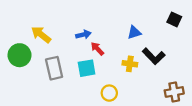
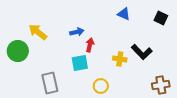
blue triangle: (134, 32) -> (124, 14), moved, turned 40
red arrow: (97, 49) -> (90, 45), turned 56
gray rectangle: (54, 68) -> (50, 83), moved

